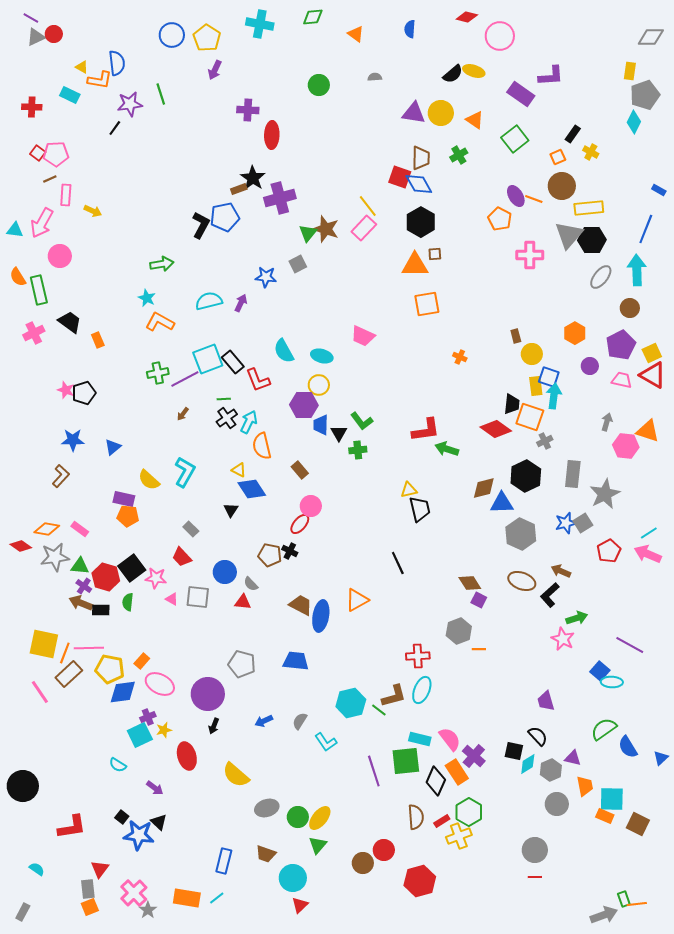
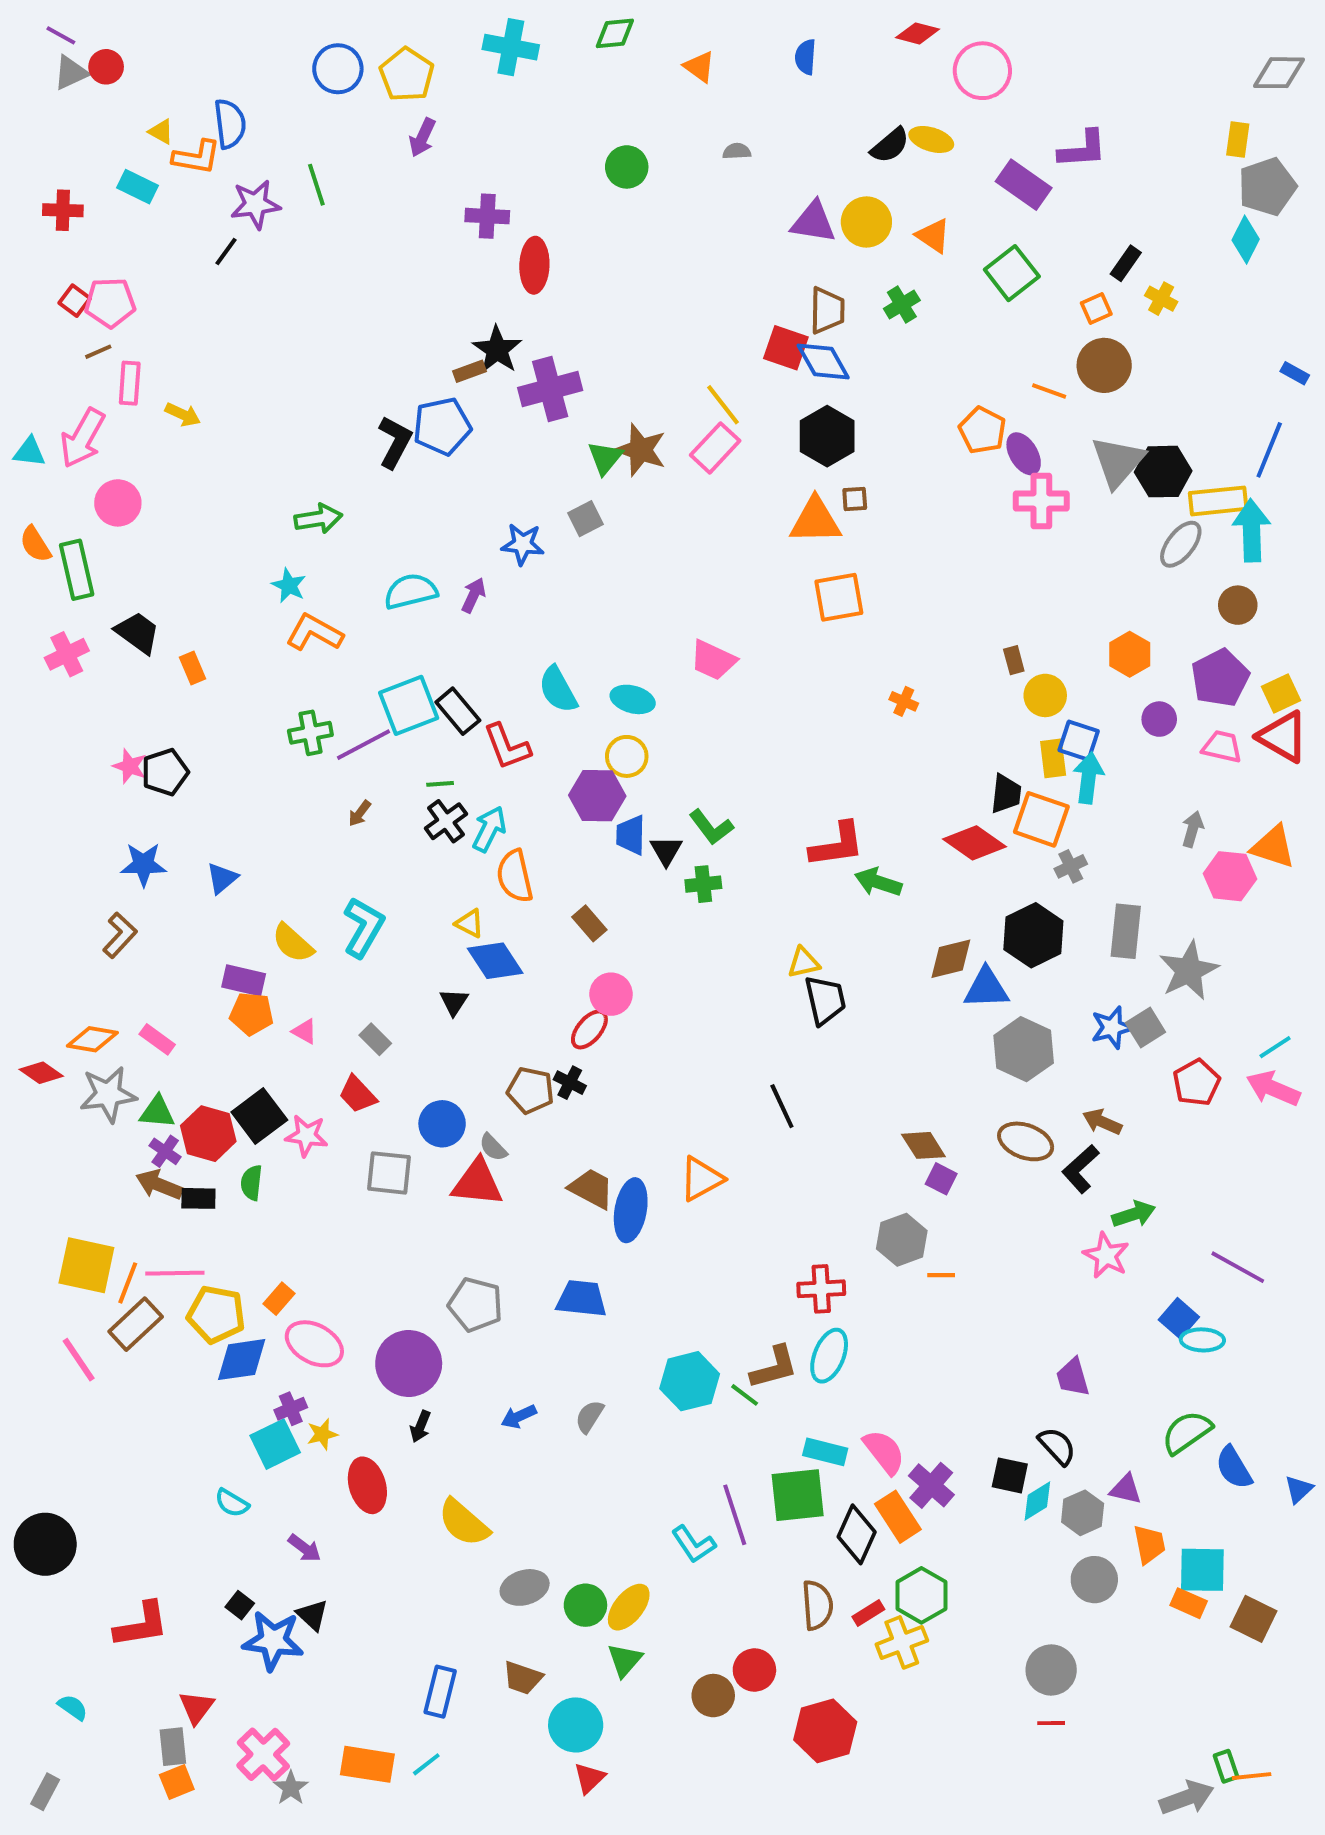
purple ellipse: (516, 196) -> (1024, 454), moved
yellow rectangle: (589, 208) -> (1218, 501), moved
pink triangle: (172, 599) -> (305, 1031), moved
red triangle: (243, 602) -> (477, 1183), size x1.6
cyan L-shape: (326, 742) -> (694, 1544), moved

